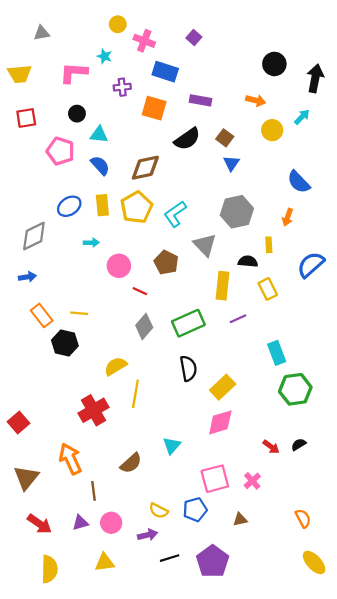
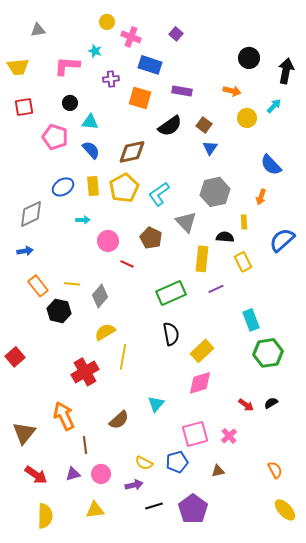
gray diamond: (144, 326) -> (100, 296), moved
red square: (19, 422) -> (15, 357), moved

